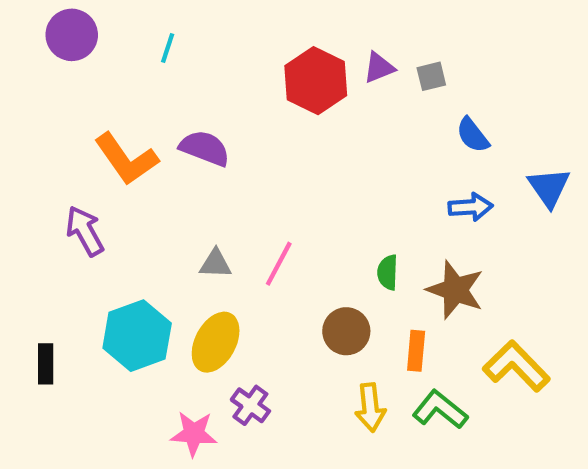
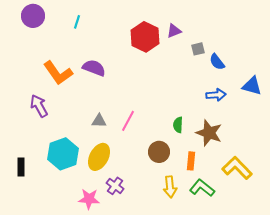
gray square: (431, 76) -> (198, 49), moved
blue triangle: (549, 187) -> (252, 86), turned -40

